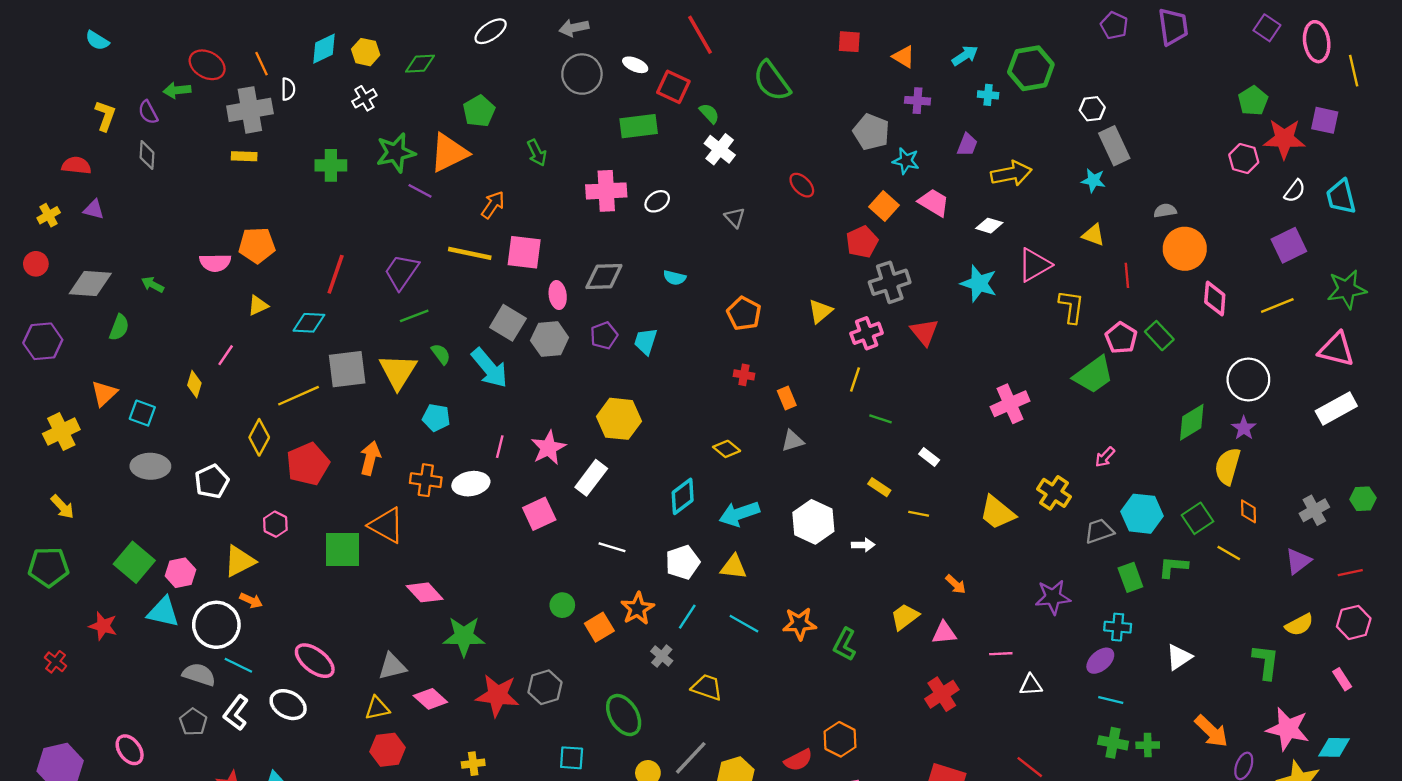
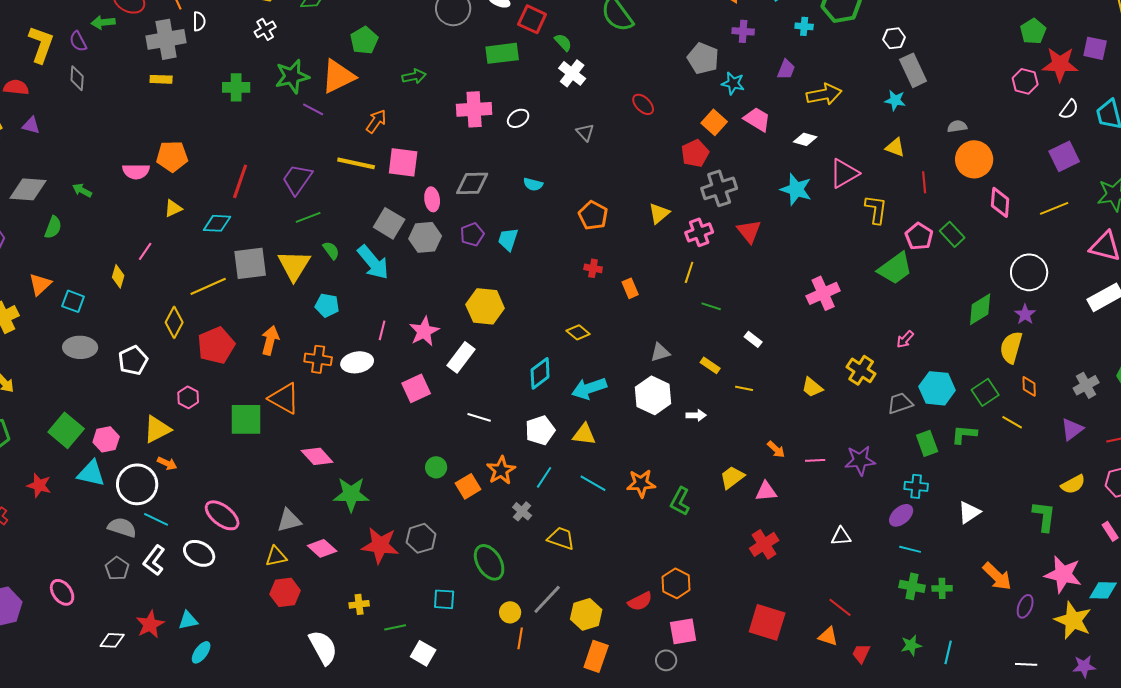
yellow L-shape: (105, 116) -> (41, 44), size x1.4
green arrow: (537, 153) -> (414, 76), turned -75
gray triangle: (793, 441) -> (660, 352), moved
yellow trapezoid: (997, 513) -> (812, 387), size x0.7
pink line: (1001, 654) -> (815, 460), moved

